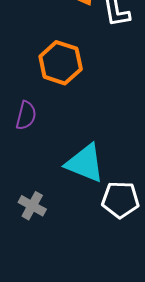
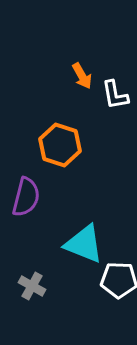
purple semicircle: (26, 115) -> (26, 197), size x1.4

